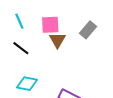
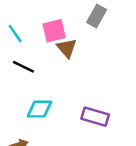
gray rectangle: (88, 30) -> (97, 16), moved

